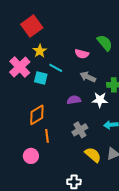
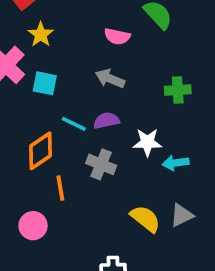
cyan line: (56, 68) -> (74, 124), moved
gray arrow: (88, 77) -> (110, 79), moved
white star: (100, 100) -> (147, 142), moved
gray cross: (80, 130) -> (101, 164), moved, turned -35

